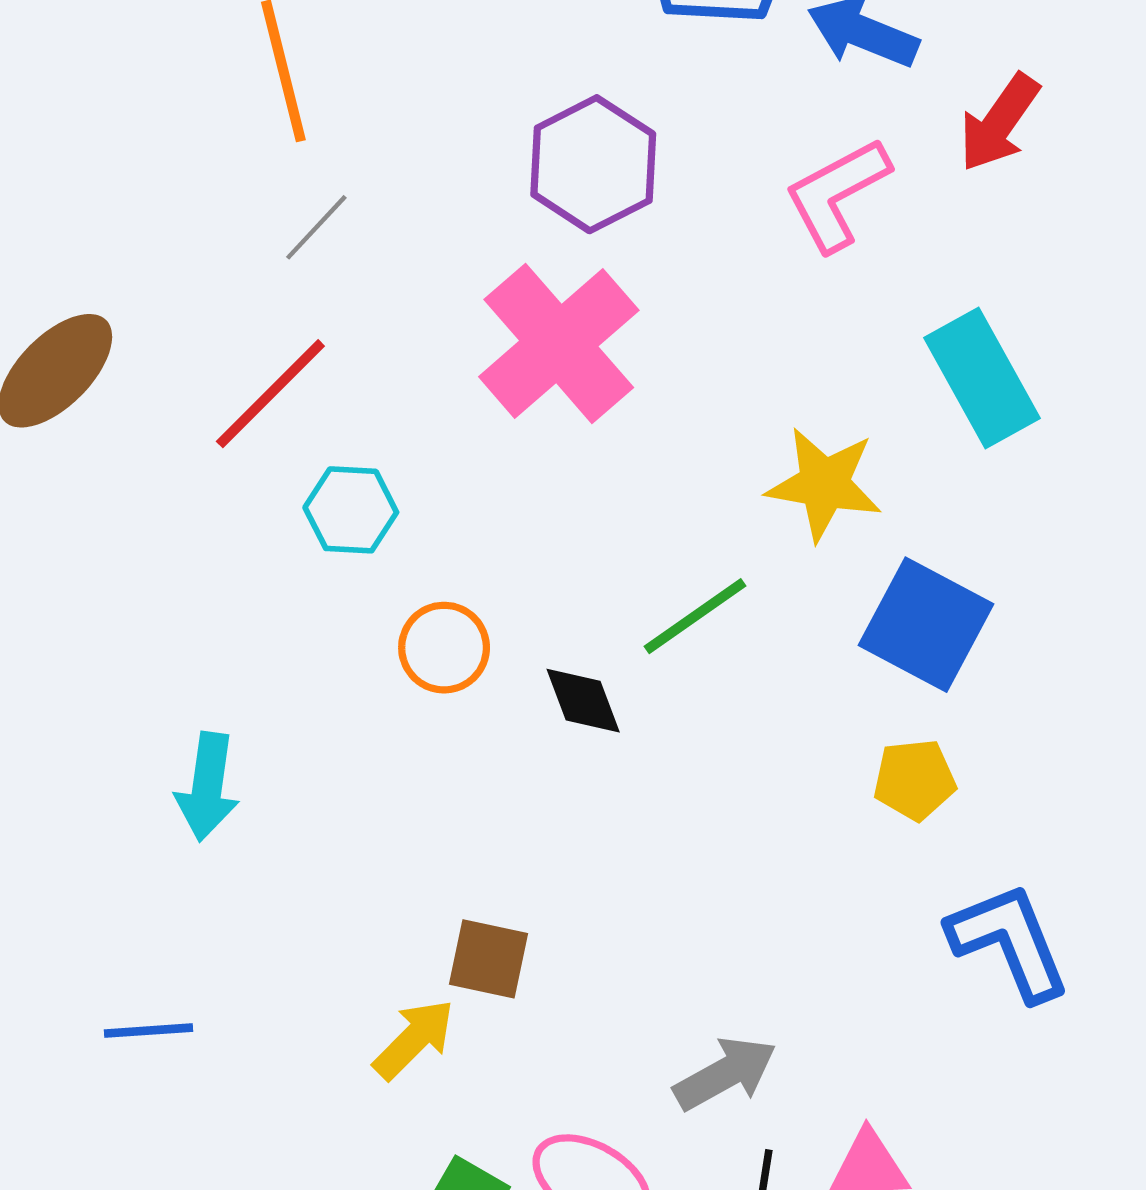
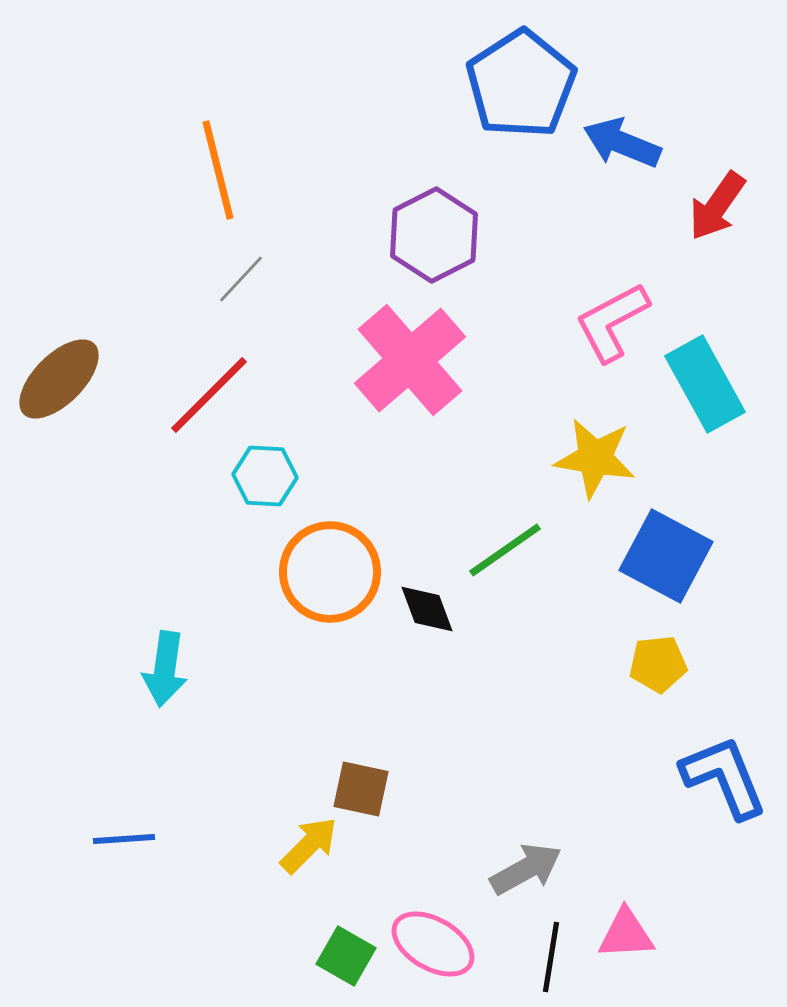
pink L-shape: (837, 194) -> (612, 322), moved
orange circle: (444, 648) -> (330, 572), size x1.6

